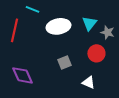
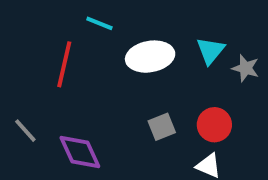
red circle: (96, 53) -> (214, 125), moved

